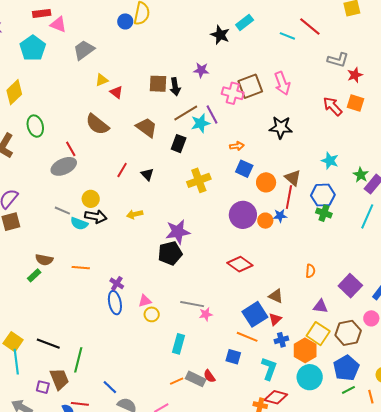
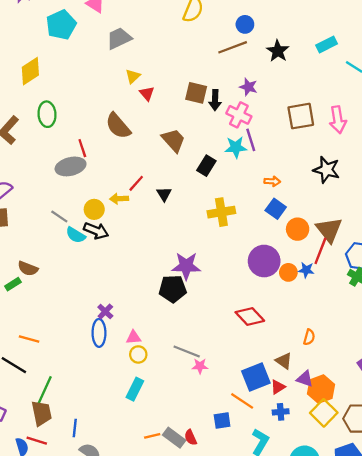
blue circle: (125, 21) -> (245, 24), moved
cyan rectangle: (245, 22) -> (327, 45), moved
yellow triangle: (102, 80) -> (133, 76), turned -32
pink cross: (233, 93) -> (239, 115), moved
brown line: (186, 113) -> (233, 47), moved
brown triangle: (293, 178) -> (329, 230), size x1.4
yellow arrow: (135, 214) -> (119, 199), moved
orange line: (81, 268) -> (29, 339), moved
orange semicircle: (310, 271) -> (309, 337), moved
purple triangle: (320, 306) -> (305, 379), moved
cyan rectangle: (178, 344) -> (135, 389), moved
orange hexagon: (305, 350) -> (321, 389), moved
blue square: (233, 357) -> (222, 421), turned -35
brown trapezoid: (59, 379) -> (42, 413), moved
blue line: (110, 387) -> (75, 428), turned 42

